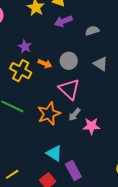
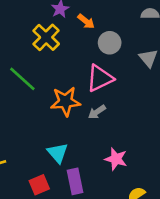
orange arrow: (45, 64) -> (86, 21), moved
pink triangle: (69, 89) -> (100, 78), turned 35
pink star: (91, 126) -> (116, 159), moved

